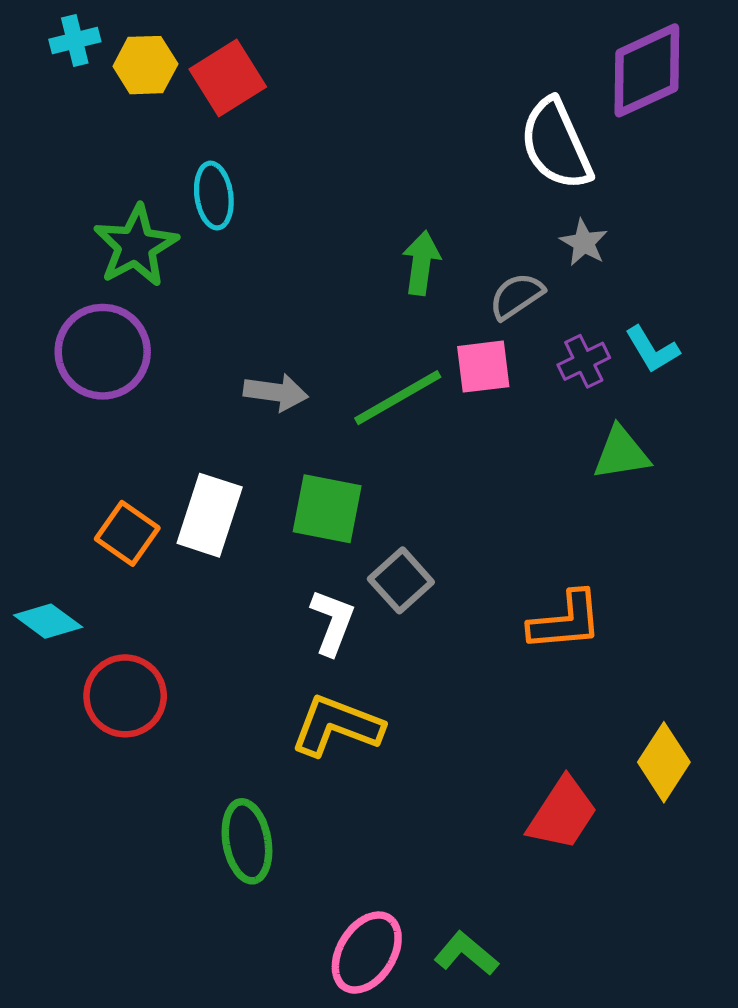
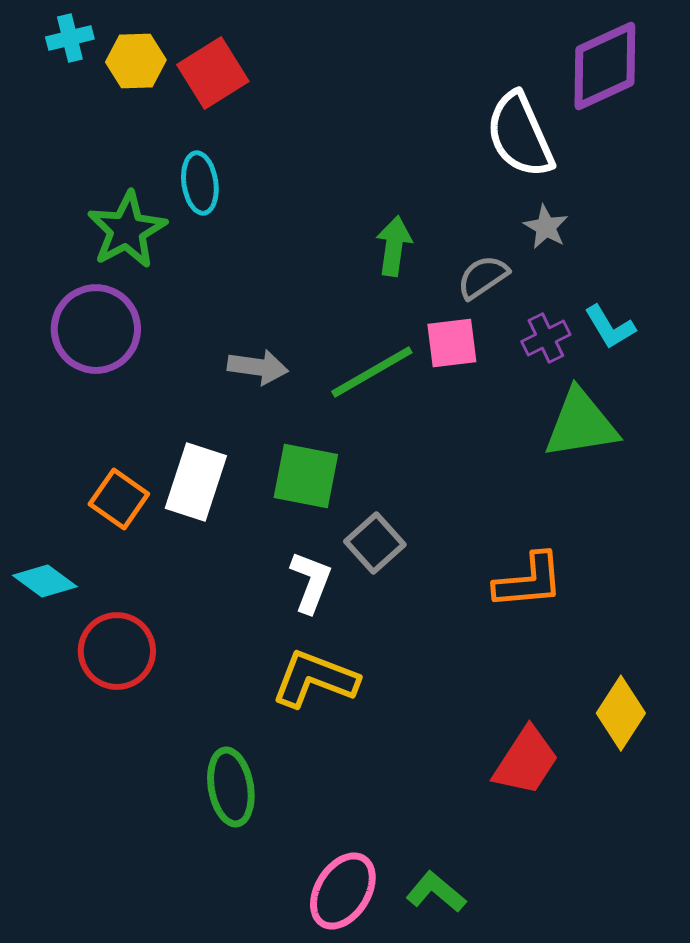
green triangle: (621, 453) -> (581, 424), size x1.4

